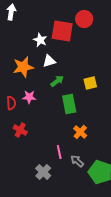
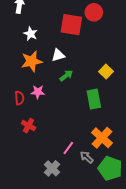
white star: (40, 40) -> (31, 34), moved
yellow square: (90, 83) -> (106, 71), moved, turned -32
green rectangle: (69, 104) -> (94, 99), moved
orange cross: (80, 132) -> (102, 138), moved, size x1.5
pink line: (59, 152) -> (68, 148), turned 48

